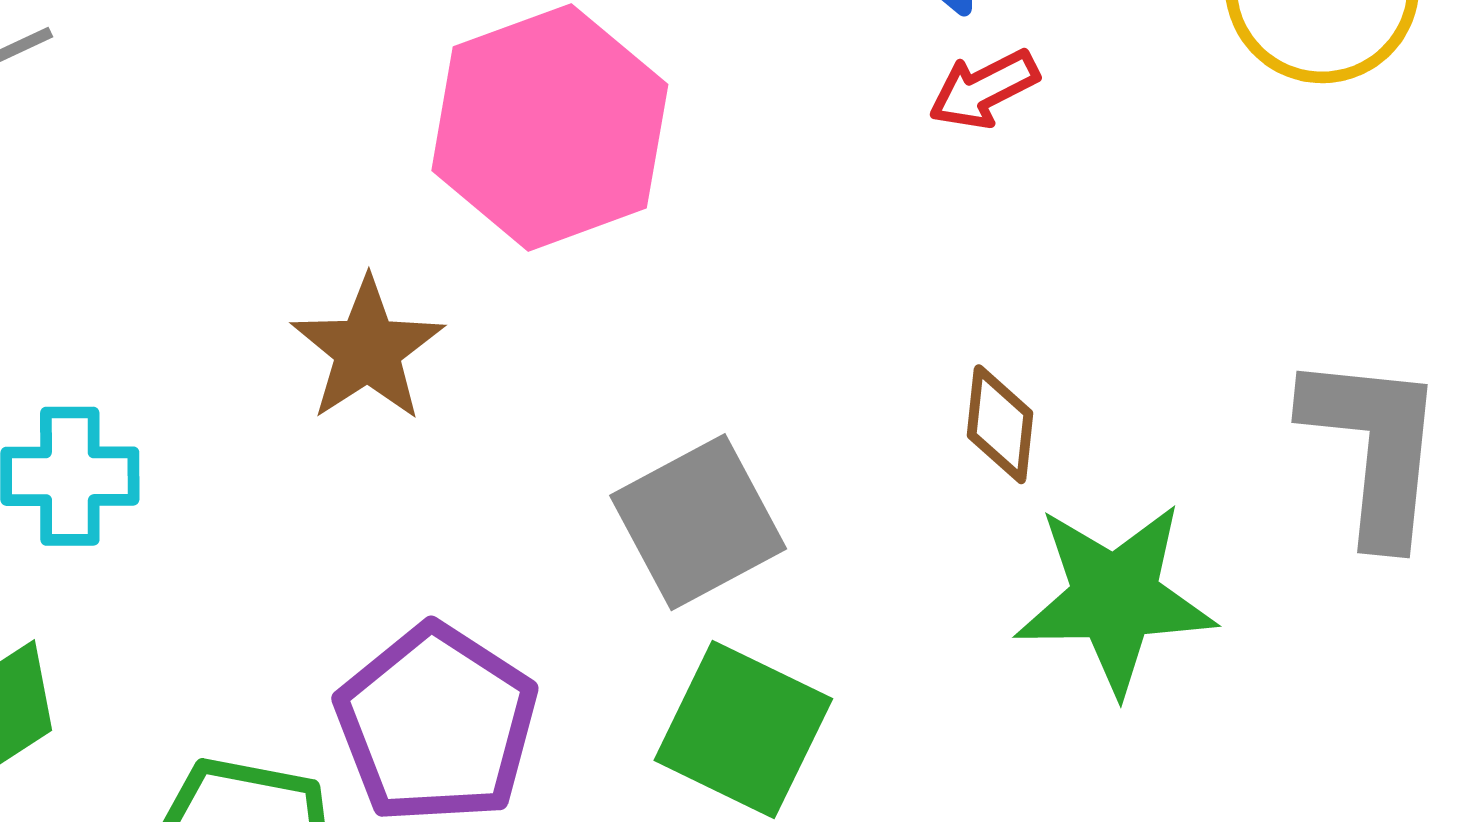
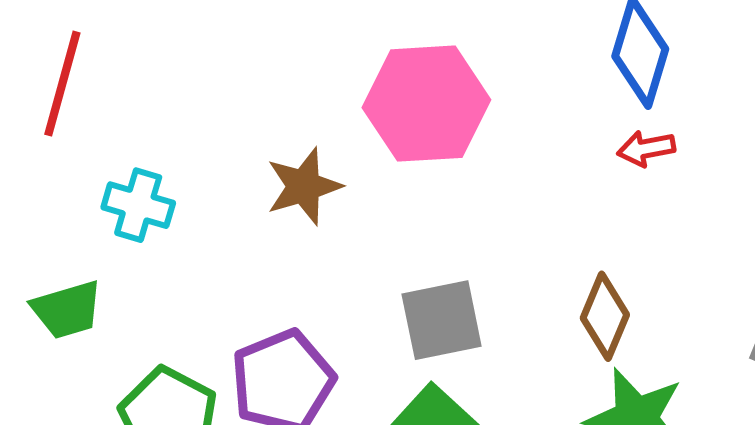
brown diamond: (1000, 424) -> (605, 316), size x1.4

